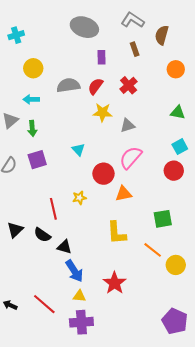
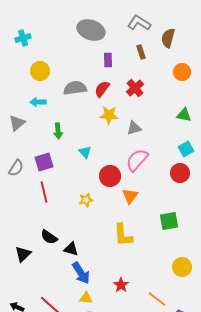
green arrow: (32, 128) -> (58, 131), moved
orange triangle: (124, 194) -> (130, 196), turned -42
red line: (53, 209) -> (44, 192), moved
black triangle: (15, 230) -> (23, 254), moved
orange line: (153, 250) -> (157, 299), moved
red star: (115, 283) -> (121, 285), size x0.7

